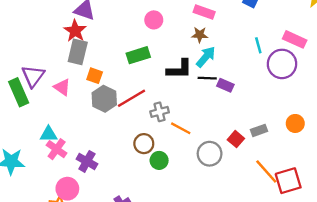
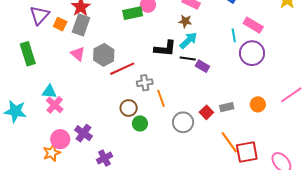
pink rectangle: (295, 39) -> (253, 25), moved
green rectangle: (138, 55) -> (133, 13), moved
purple triangle: (33, 76) -> (39, 15), moved
orange square: (95, 76) -> (60, 24), moved
pink triangle: (62, 87) -> (78, 54), moved
gray hexagon: (104, 99) -> (104, 55), moved
orange line: (181, 128) -> (161, 98), turned 36
purple cross: (87, 161) -> (83, 133), moved

